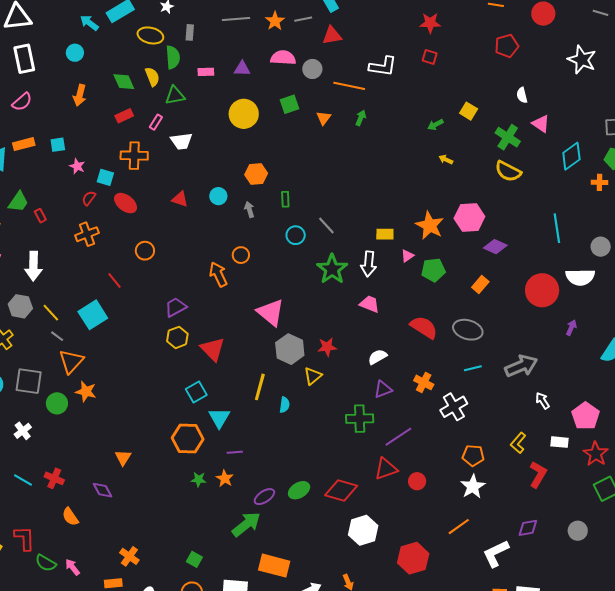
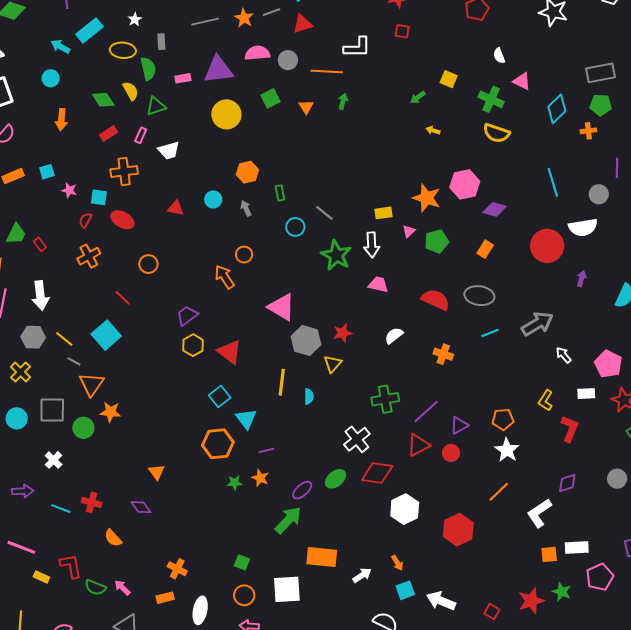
purple triangle: (242, 69) -> (218, 70), size x1.8
purple triangle: (383, 389) -> (459, 425), moved
white cross: (454, 407) -> (357, 439), moved

